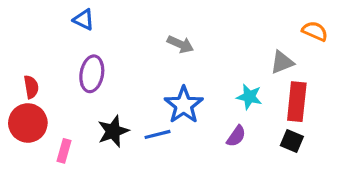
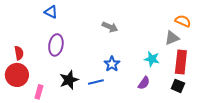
orange semicircle: (315, 31) -> (183, 21), moved
blue star: (184, 105) -> (112, 64), size x0.7

